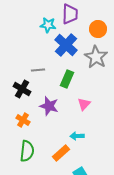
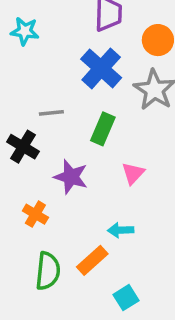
cyan star: (48, 25) -> (25, 31), moved
orange cross: (23, 120) -> (35, 214), moved
green semicircle: (27, 151) -> (48, 271), moved

